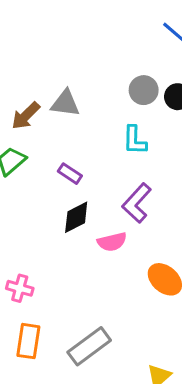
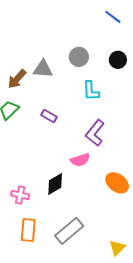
gray circle: (144, 90) -> (79, 57), moved
black diamond: (76, 217) -> (55, 184), moved

